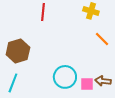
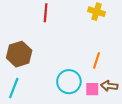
orange line: (102, 39) -> (96, 60), moved, turned 63

